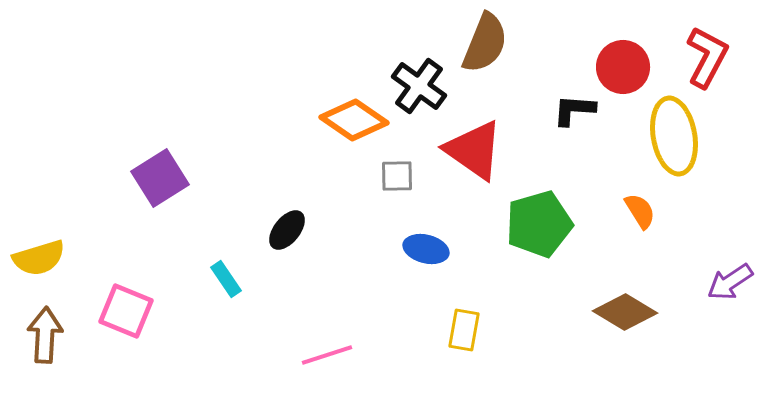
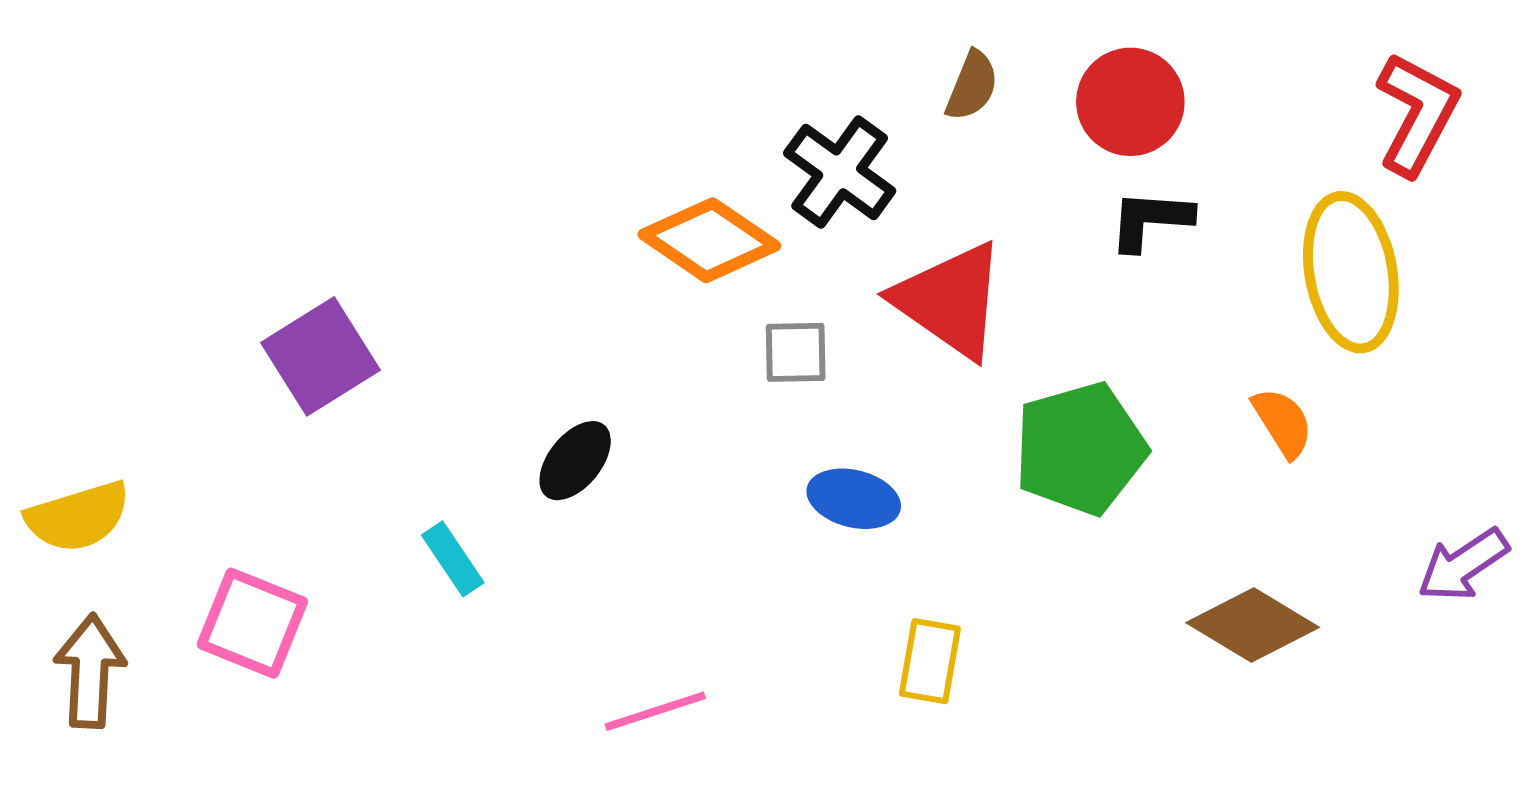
brown semicircle: (485, 43) -> (972, 86), size x0.6
red circle: (623, 67) -> (1130, 102), moved

